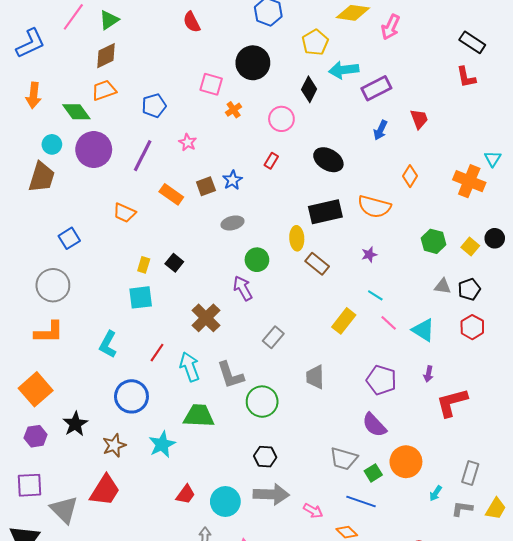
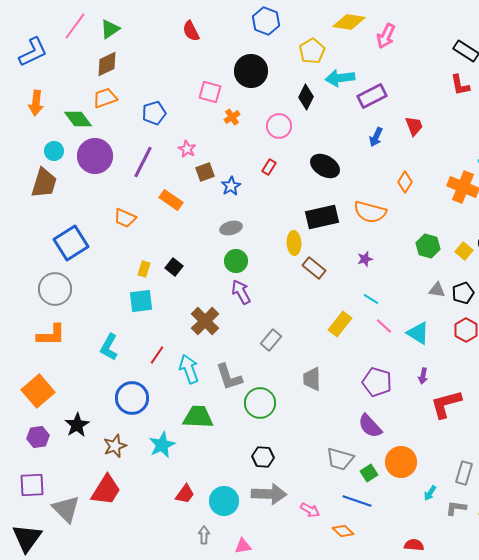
brown square: (206, 186) -> (205, 172), moved
blue square: (69, 238) -> (71, 243), size x1.6
green circle: (257, 260) -> (236, 261), moved

